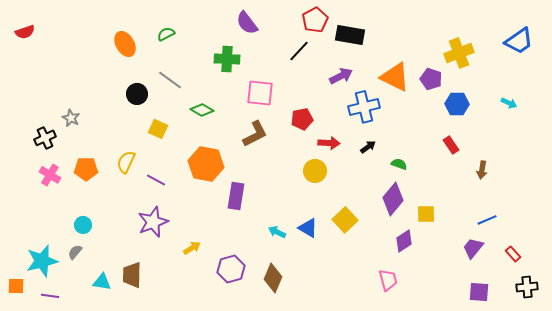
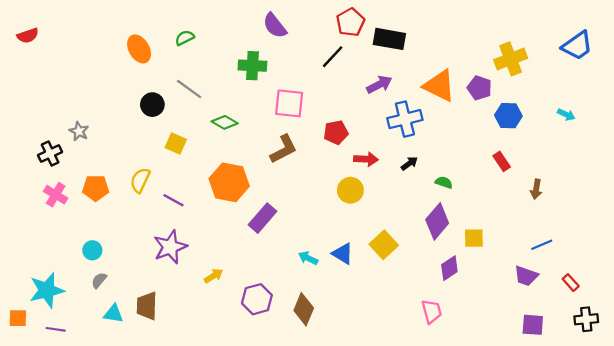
purple rectangle: (236, 196) -> (263, 218), turned 32
purple trapezoid: (473, 248) -> (526, 276), turned -110
gray semicircle: (75, 252) -> (99, 280), moved

